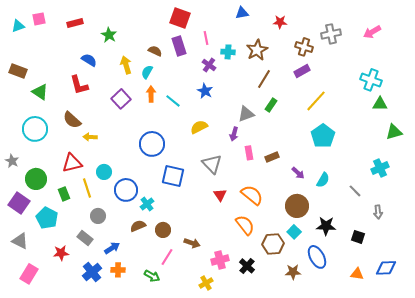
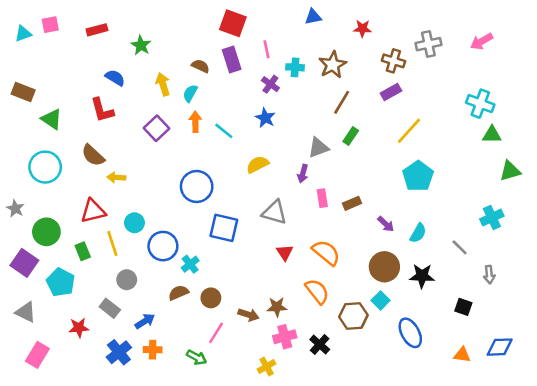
gray triangle: (212, 164) -> (274, 212), turned -30
black star: (326, 226) -> (422, 276), moved
brown star: (293, 272) -> (277, 307), moved

